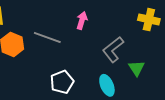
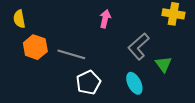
gray line: (47, 38) -> (71, 54), moved

